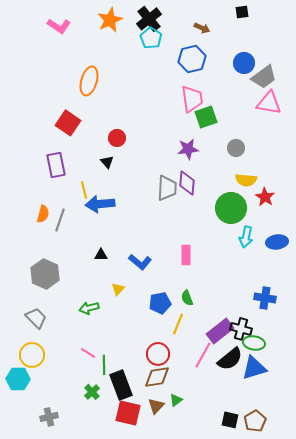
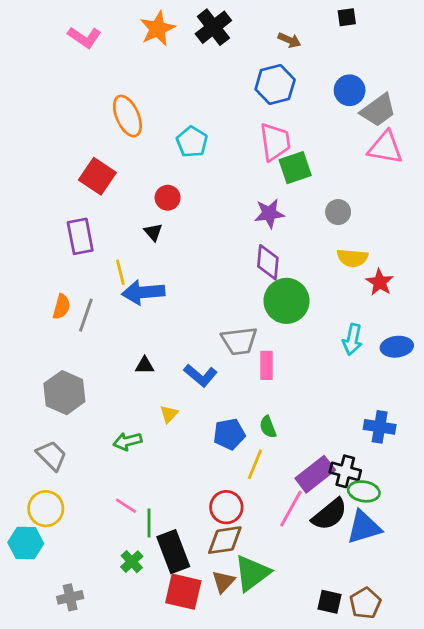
cyan pentagon: (151, 38) -> (192, 142), moved
orange ellipse: (89, 81) -> (127, 116), turned -40
gray trapezoid: (167, 188) -> (239, 341), moved, turned 80
green circle: (231, 208) -> (287, 301), moved
green triangle: (176, 400) -> (252, 573), size x2.0

